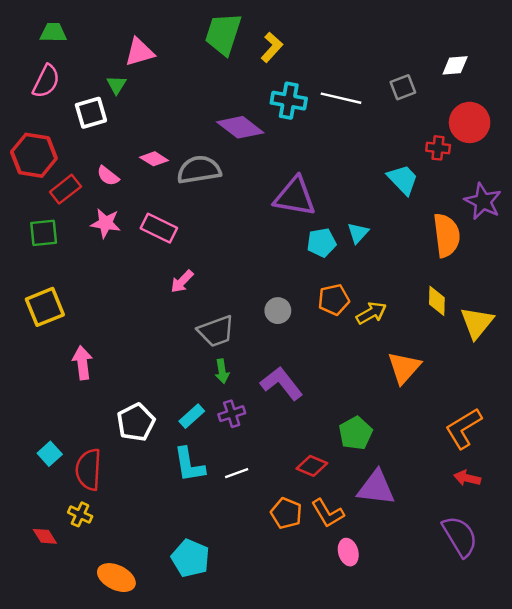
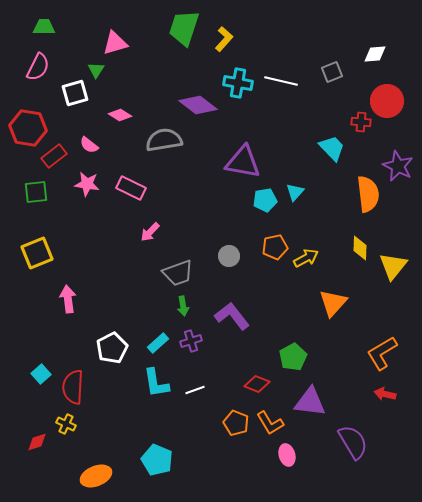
pink diamond: (154, 159) -> (120, 115), moved
red diamond: (45, 536) -> (37, 442), turned -75
purple semicircle: (460, 536) -> (353, 442), moved
orange ellipse: (116, 578) -> (96, 476), turned -48

